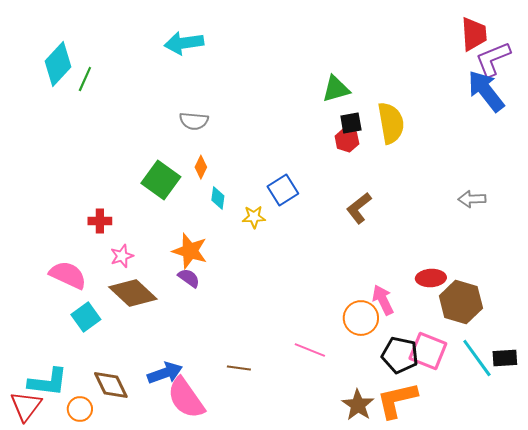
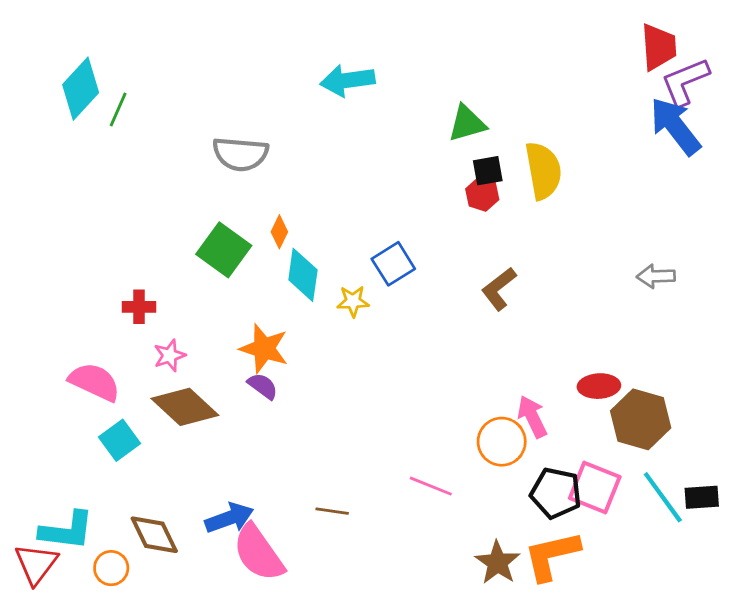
cyan arrow: (184, 43) -> (347, 80), moved
gray semicircle: (194, 121) -> (240, 154), moved, size x1.4
cyan diamond: (218, 198) -> (303, 275), size x1.6

